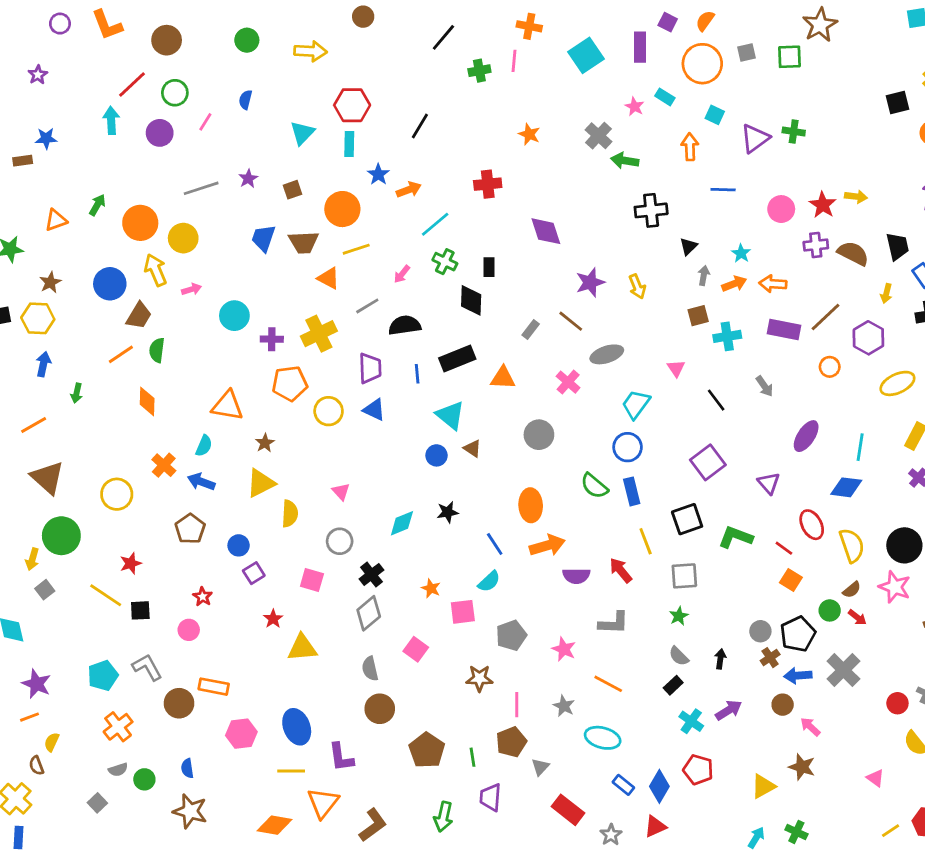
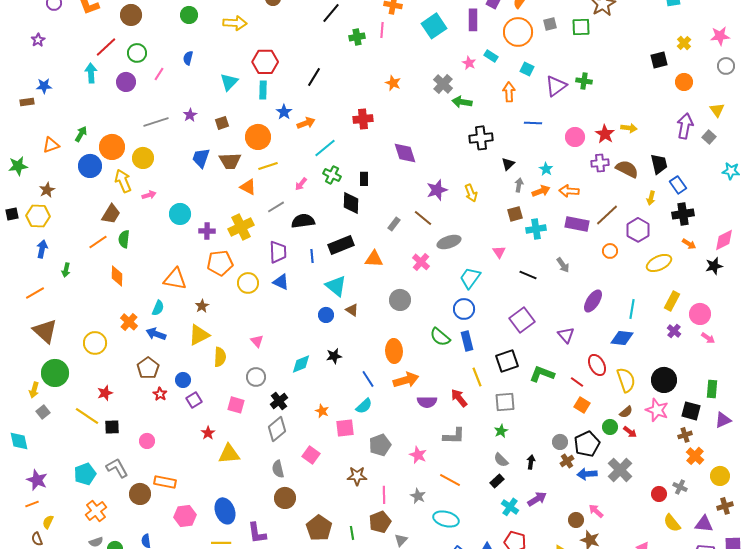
blue circle: (110, 284) -> (90, 166), moved
black line: (716, 400) -> (528, 275), turned -30
red star: (203, 597) -> (160, 394), moved
brown circle: (783, 705) -> (576, 520), moved

